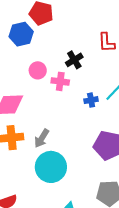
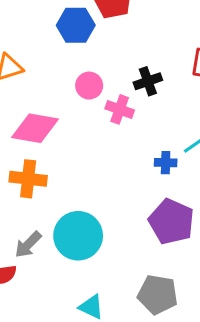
blue cross: (91, 100) -> (166, 163), moved
gray arrow: (42, 138) -> (28, 245), moved

